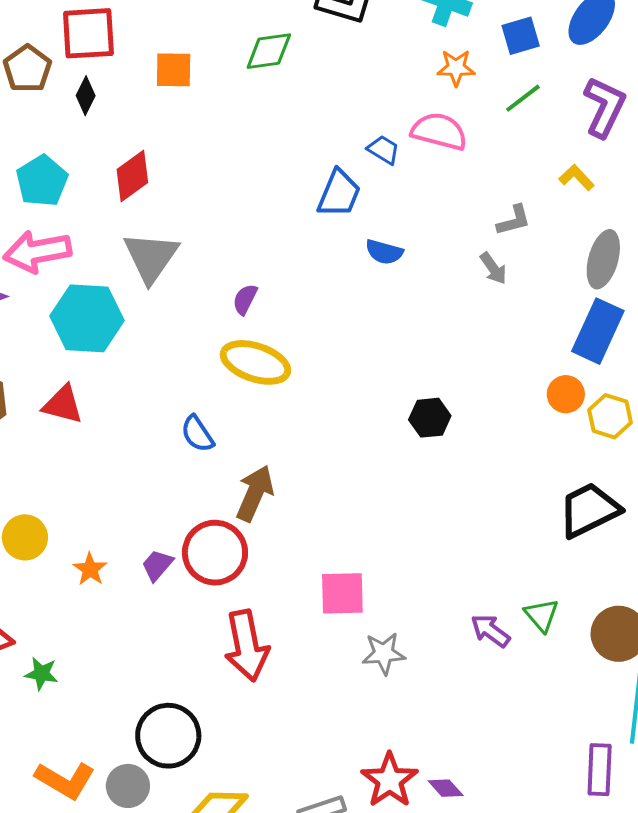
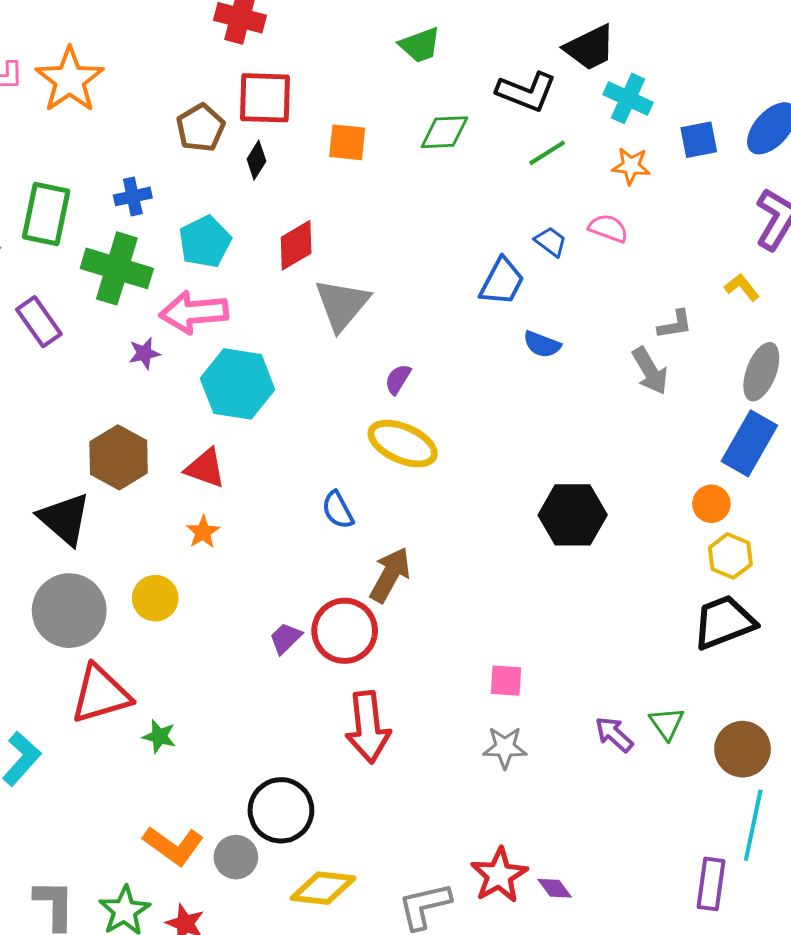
green line: (523, 98) -> (547, 153), moved
pink semicircle: (439, 131) -> (608, 228), size x0.7
gray triangle: (151, 257) -> (342, 304), moved
gray arrow: (493, 268) -> (650, 371), size x1.4
yellow hexagon: (610, 416) -> (730, 556), moved
black hexagon: (430, 418) -> (573, 515), size x1.6
orange star: (90, 569) -> (203, 532), moved
pink square: (342, 593) -> (506, 681), moved, size x0.7

